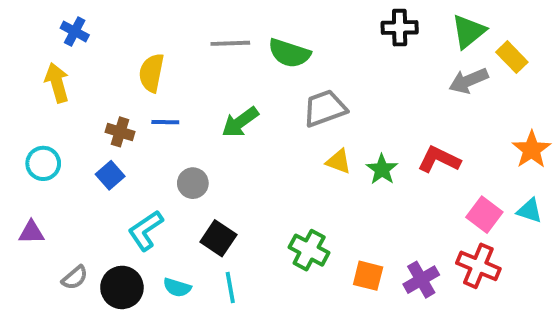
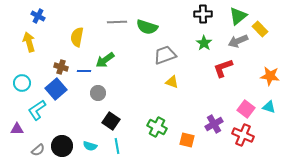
blue line: (165, 122) -> (84, 71), moved
green arrow: (240, 122) -> (105, 60), moved
orange star: (532, 150) -> (270, 76), turned -30
red L-shape: (439, 159) -> (223, 68), moved, turned -45
green star: (382, 169) -> (204, 43), moved
blue square: (110, 175) -> (56, 89), size x1.5
cyan L-shape: (146, 230) -> (37, 110), moved
purple triangle: (31, 232) -> (17, 129), moved
gray semicircle: (75, 278) -> (38, 150), moved
purple cross: (421, 280) -> (214, 124), moved

